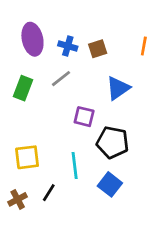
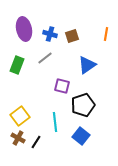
black pentagon: (113, 142) -> (83, 105), turned -30
yellow square: (27, 157) -> (20, 116), turned -30
brown cross: (18, 199) -> (18, 138), moved, turned -32

